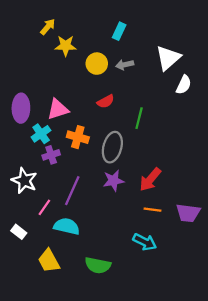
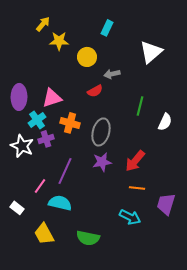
gray arrow: (125, 65) -> (112, 74), moved
white semicircle: (184, 85) -> (165, 122), moved
green line: (139, 118) -> (140, 106), moved
white star: (24, 181) -> (22, 146), moved
purple trapezoid: (188, 213) -> (166, 204), moved, turned 100

